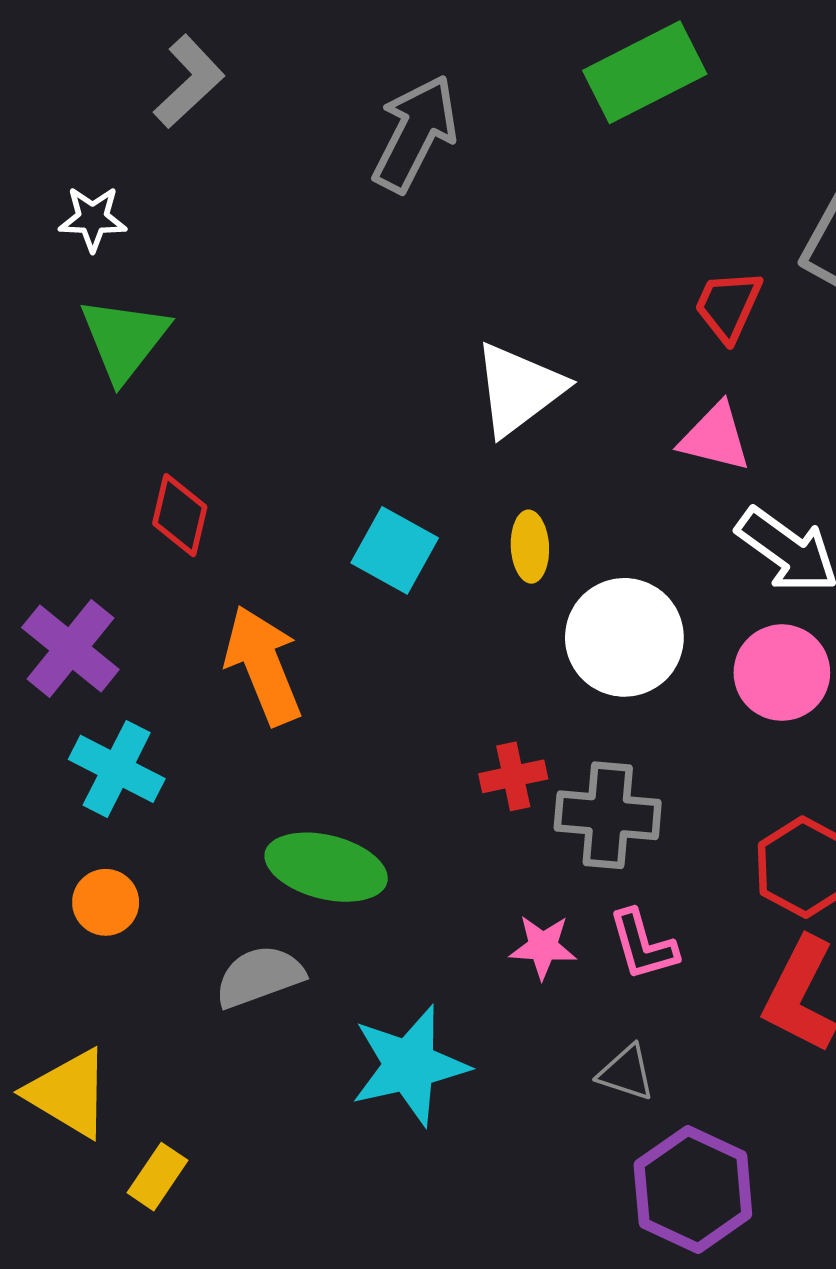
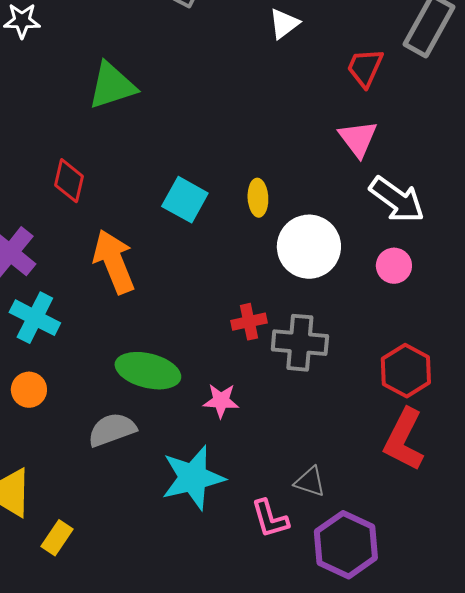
green triangle: (124, 339) -> (112, 86), moved, turned 34
white triangle: (519, 389) -> (284, 24), moved, size x0.6
pink triangle: (715, 437) -> (358, 139), turned 39
pink circle: (782, 673) -> (394, 266), size x0.7
pink L-shape: (643, 945) -> (270, 519), moved
pink star: (543, 947) -> (221, 401), moved

